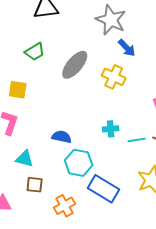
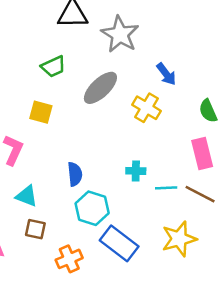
gray star: (111, 20) -> (120, 34), moved
yellow square: (18, 90) -> (41, 112), moved
blue semicircle: (62, 137) -> (75, 174), turned 66

